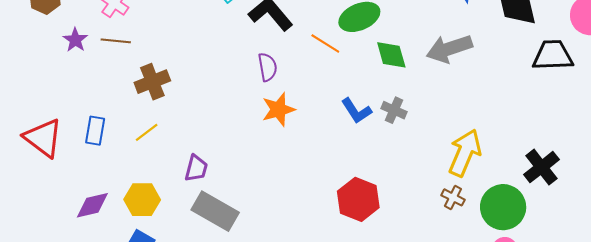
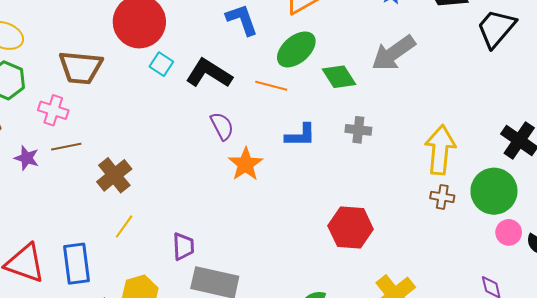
black trapezoid: (553, 55) -> (496, 28), turned -30
blue L-shape: (356, 111) -> (300, 135), moved, turned -40
blue rectangle: (95, 131) -> (77, 264), moved, size x1.4

